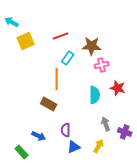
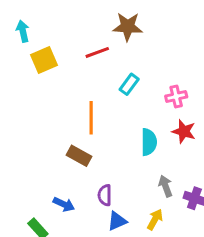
cyan arrow: (12, 22) -> (23, 31), turned 48
brown star: (92, 46) -> (128, 27), moved
cyan rectangle: (68, 58) -> (129, 84), moved
pink cross: (102, 65) -> (176, 96), moved

